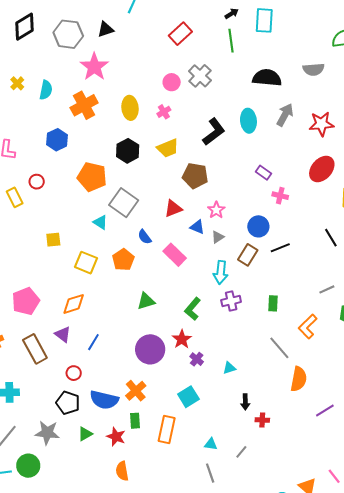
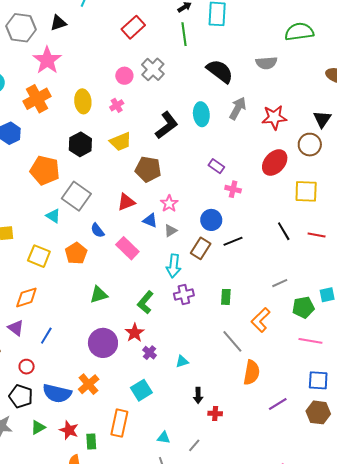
black semicircle: (267, 78) -> (220, 71), turned 32
green rectangle: (135, 421) -> (91, 441), moved

